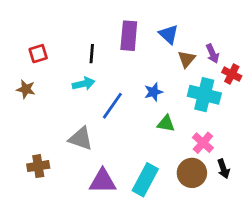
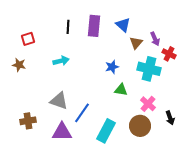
black line: (92, 54) -> (68, 27), moved
blue line: (112, 106) -> (82, 113), moved
black arrow: (223, 169) -> (170, 118), moved
purple triangle: (103, 181) -> (62, 132), moved

